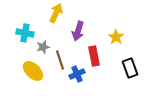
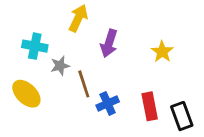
red rectangle: (94, 56) -> (150, 106), moved
black rectangle: (130, 68) -> (182, 116), moved
yellow ellipse: (33, 71) -> (26, 94), moved

